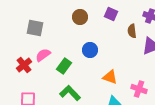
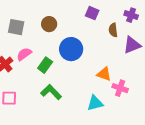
brown circle: (80, 17) -> (49, 24), moved
blue circle: (90, 50) -> (71, 49), size x1.5
orange triangle: (110, 77) -> (104, 74), moved

